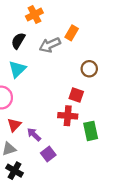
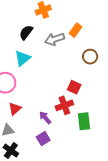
brown circle: (89, 69) -> (90, 57), moved
red cross: (68, 116) -> (64, 105), turned -30
purple arrow: (34, 134) -> (45, 118), moved

